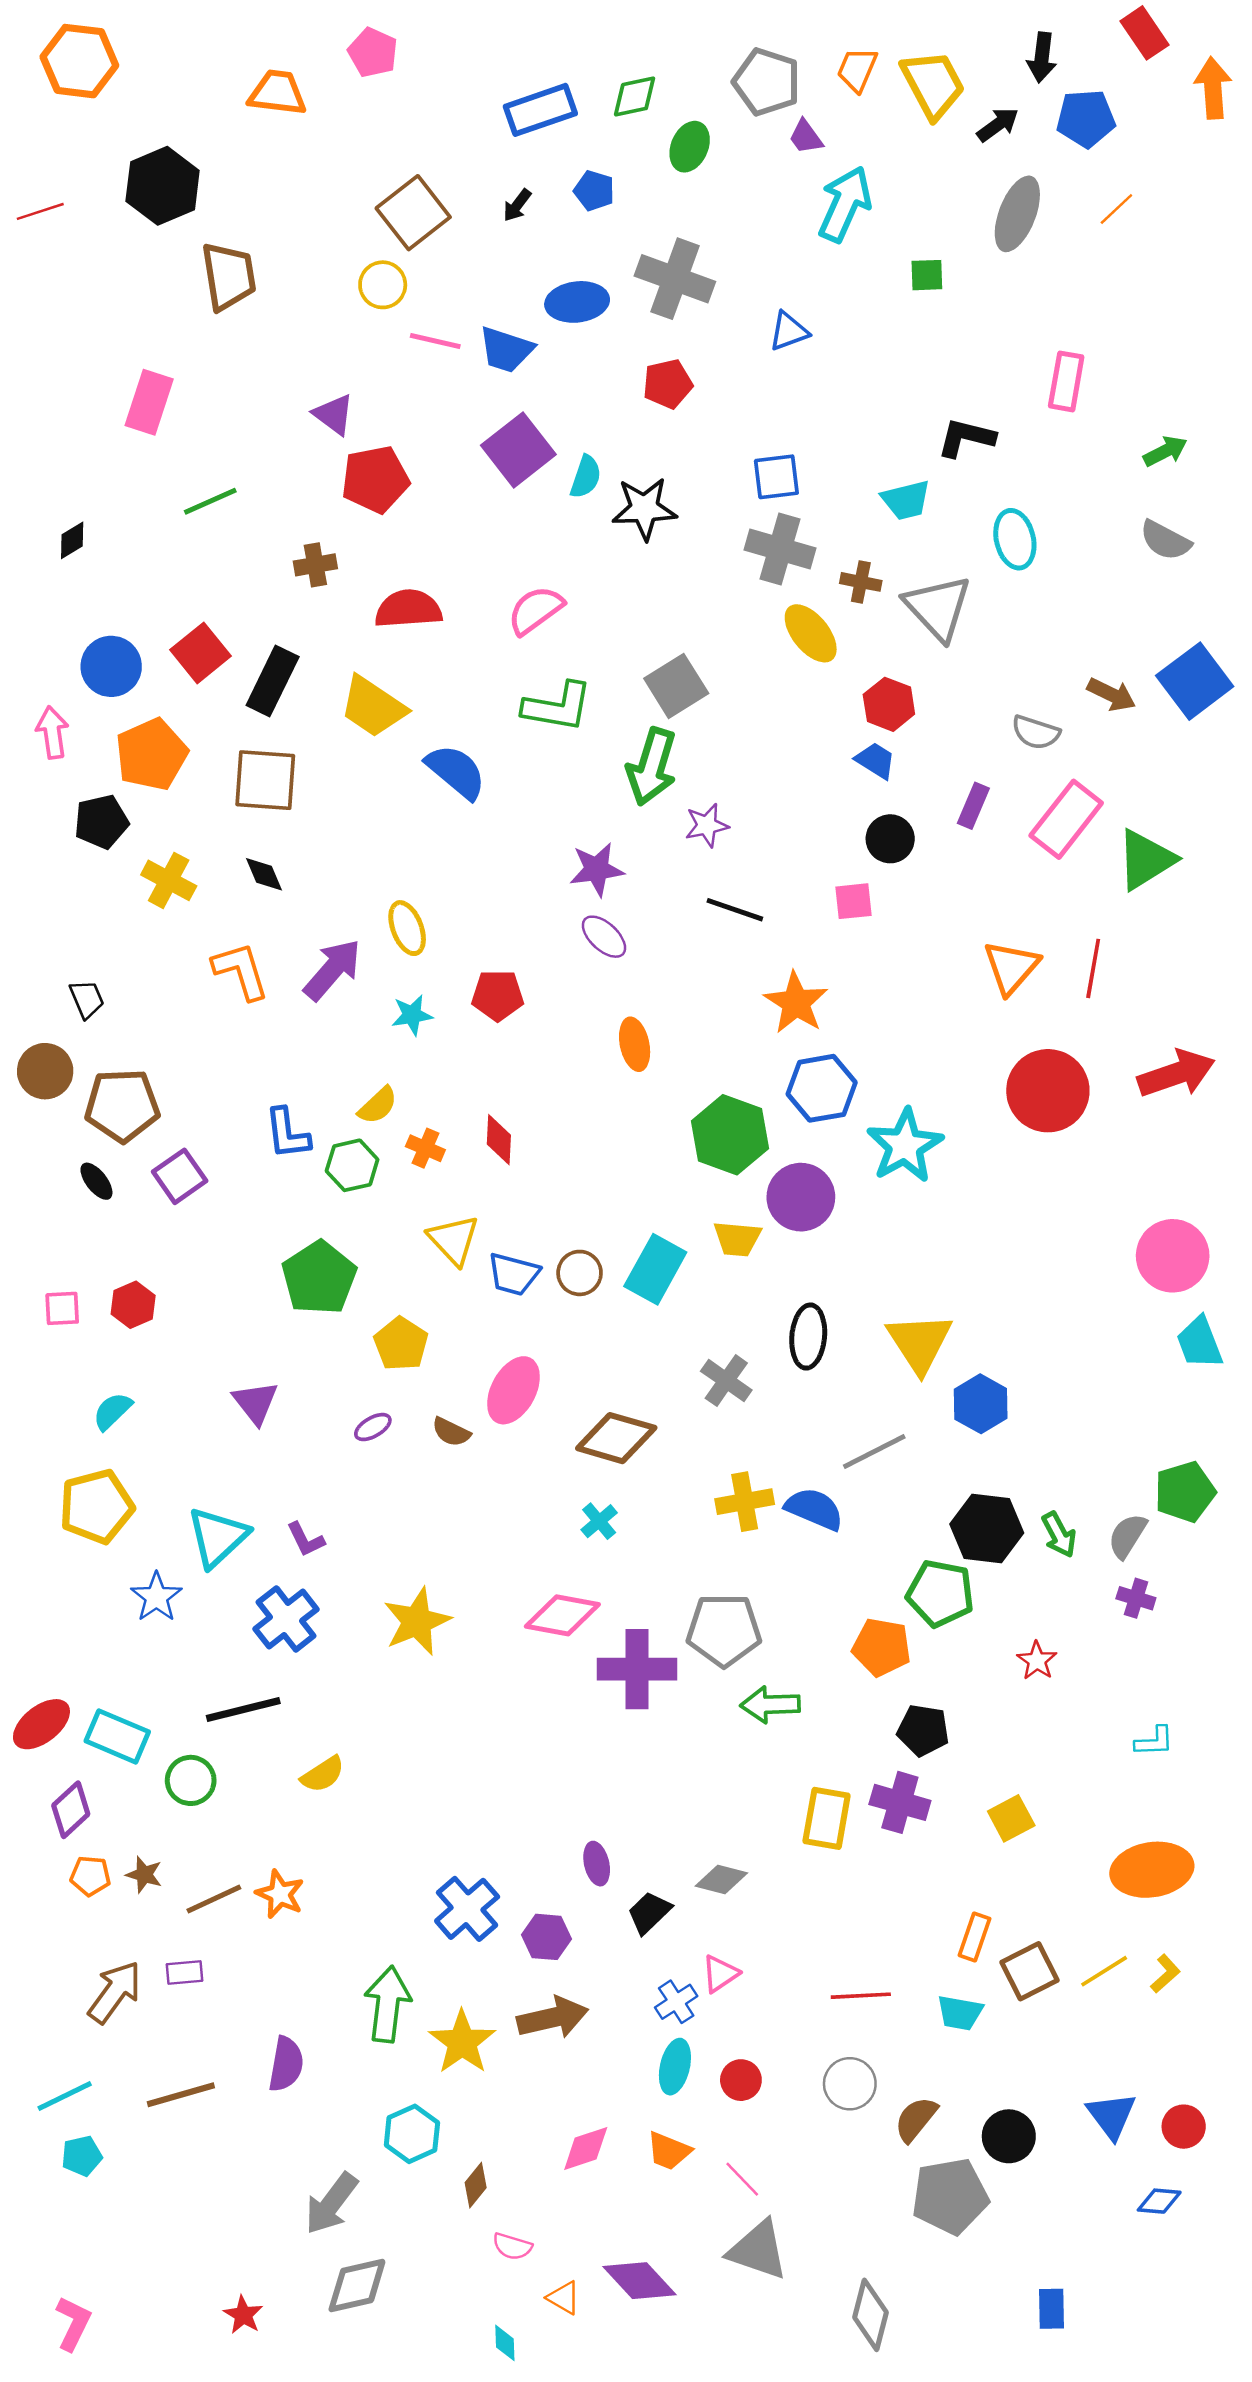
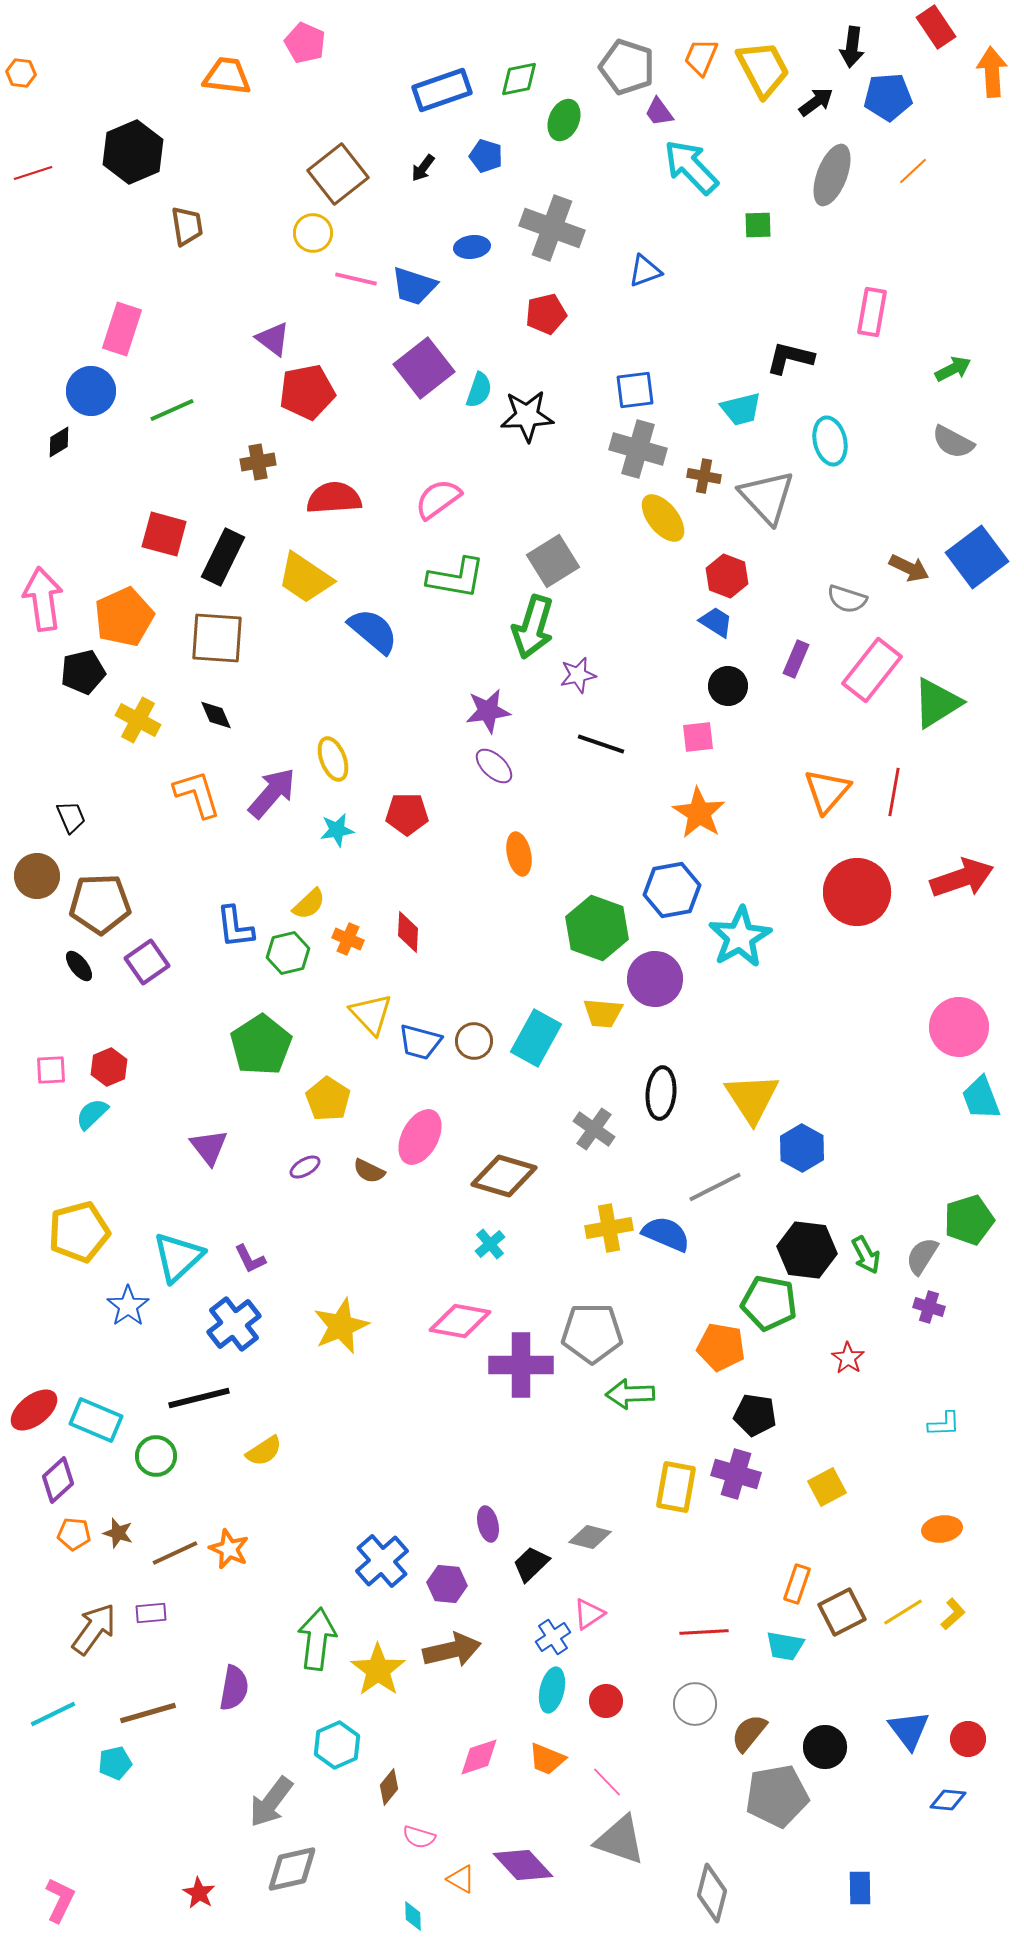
orange hexagon: (79, 61) -> (21, 73), moved, size x0.5
cyan arrow: (845, 204) -> (691, 167), turned -68
brown trapezoid: (229, 276) -> (187, 226), size x0.7
blue ellipse: (577, 302) -> (472, 247), size x0.7
red square: (200, 653) -> (164, 534), turned -36
blue circle: (111, 666) -> (91, 391), moved
pink arrow: (52, 732) -> (43, 599), size x1.5
orange star: (796, 1003) -> (699, 813), moved
cyan semicircle: (112, 1411) -> (92, 1114), moved
orange ellipse: (1152, 1870) -> (942, 1529), size x0.6
cyan pentagon: (82, 2156) -> (115, 1763), moved

